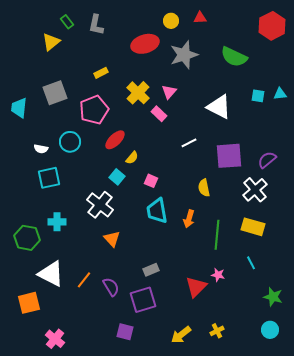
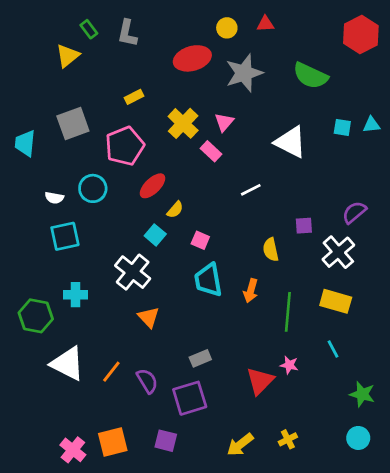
purple square: (229, 156) -> (304, 226), moved, size x0.5
orange square: (29, 303) -> (113, 442), moved

